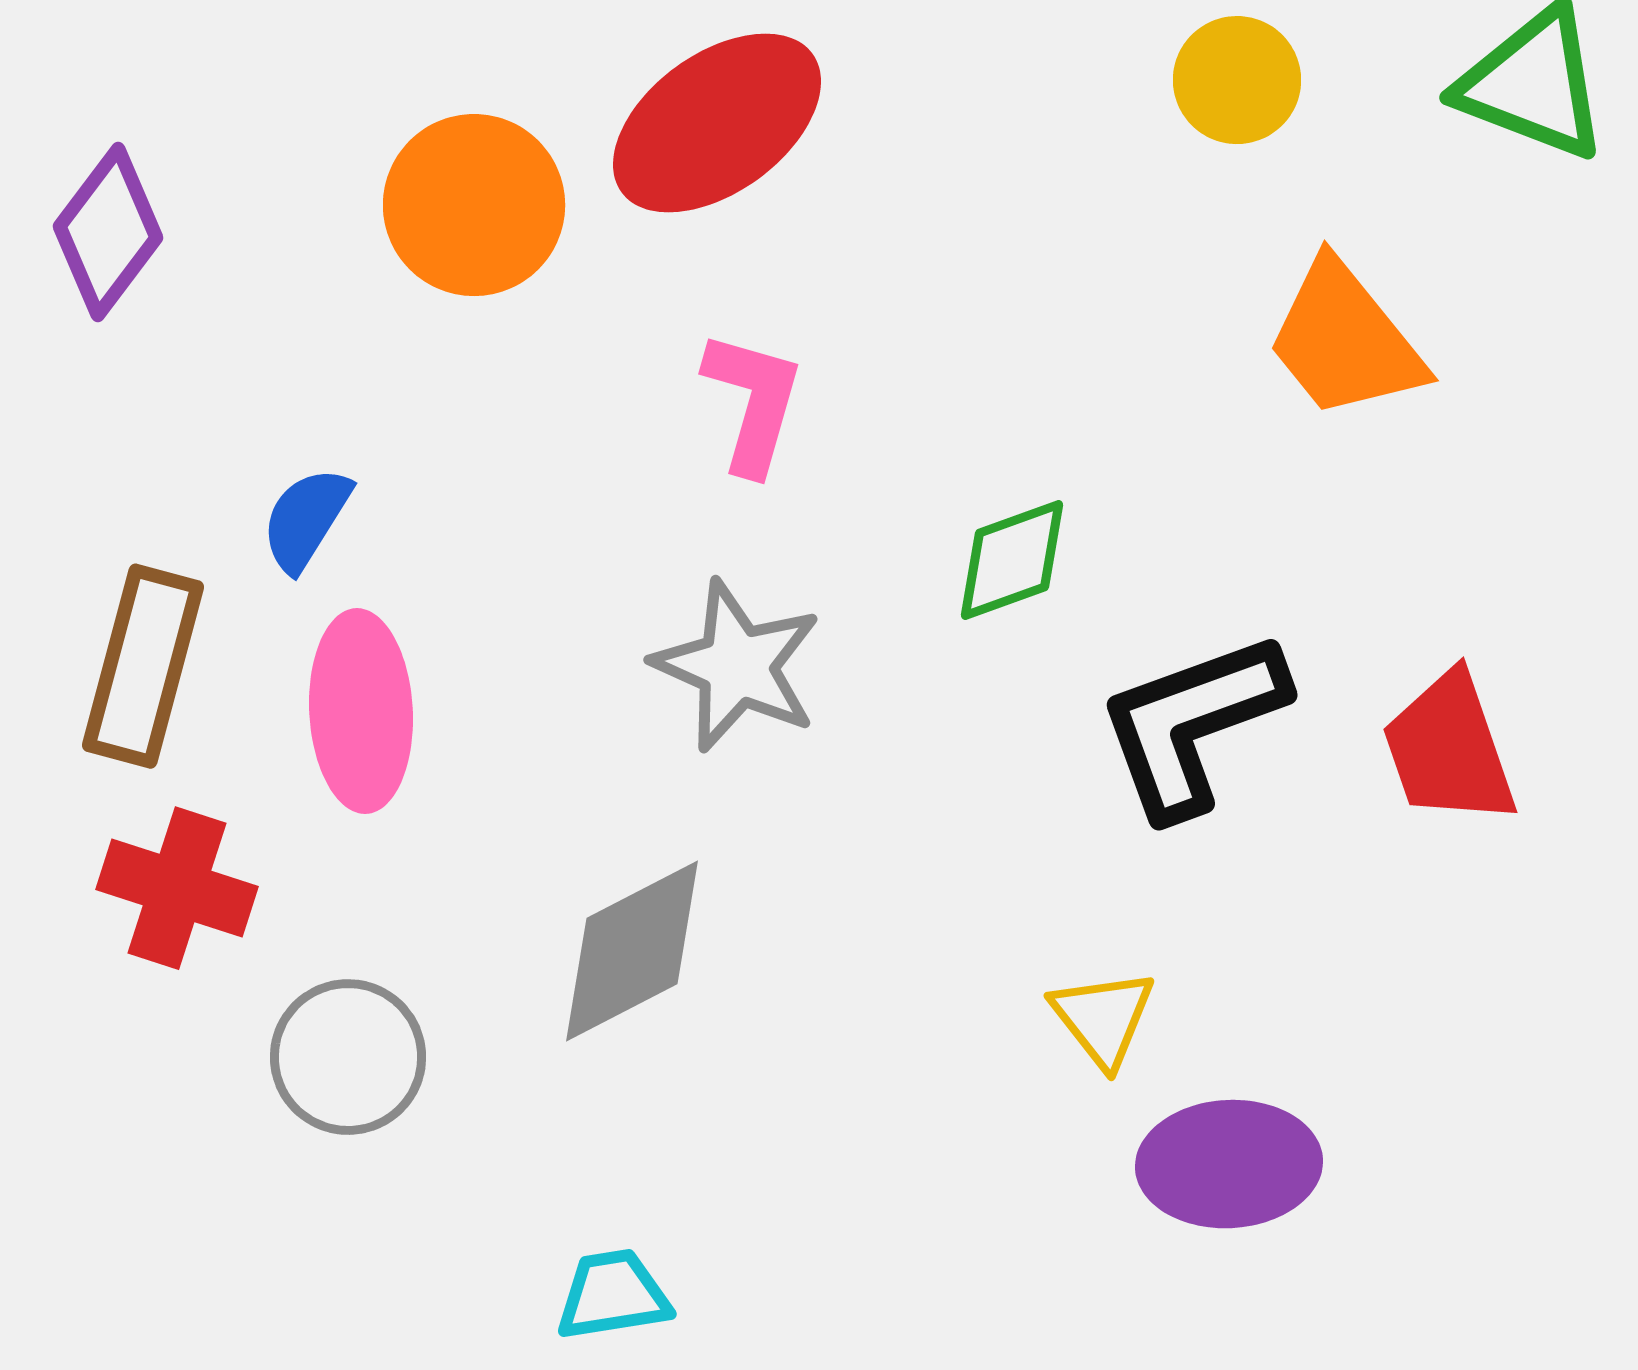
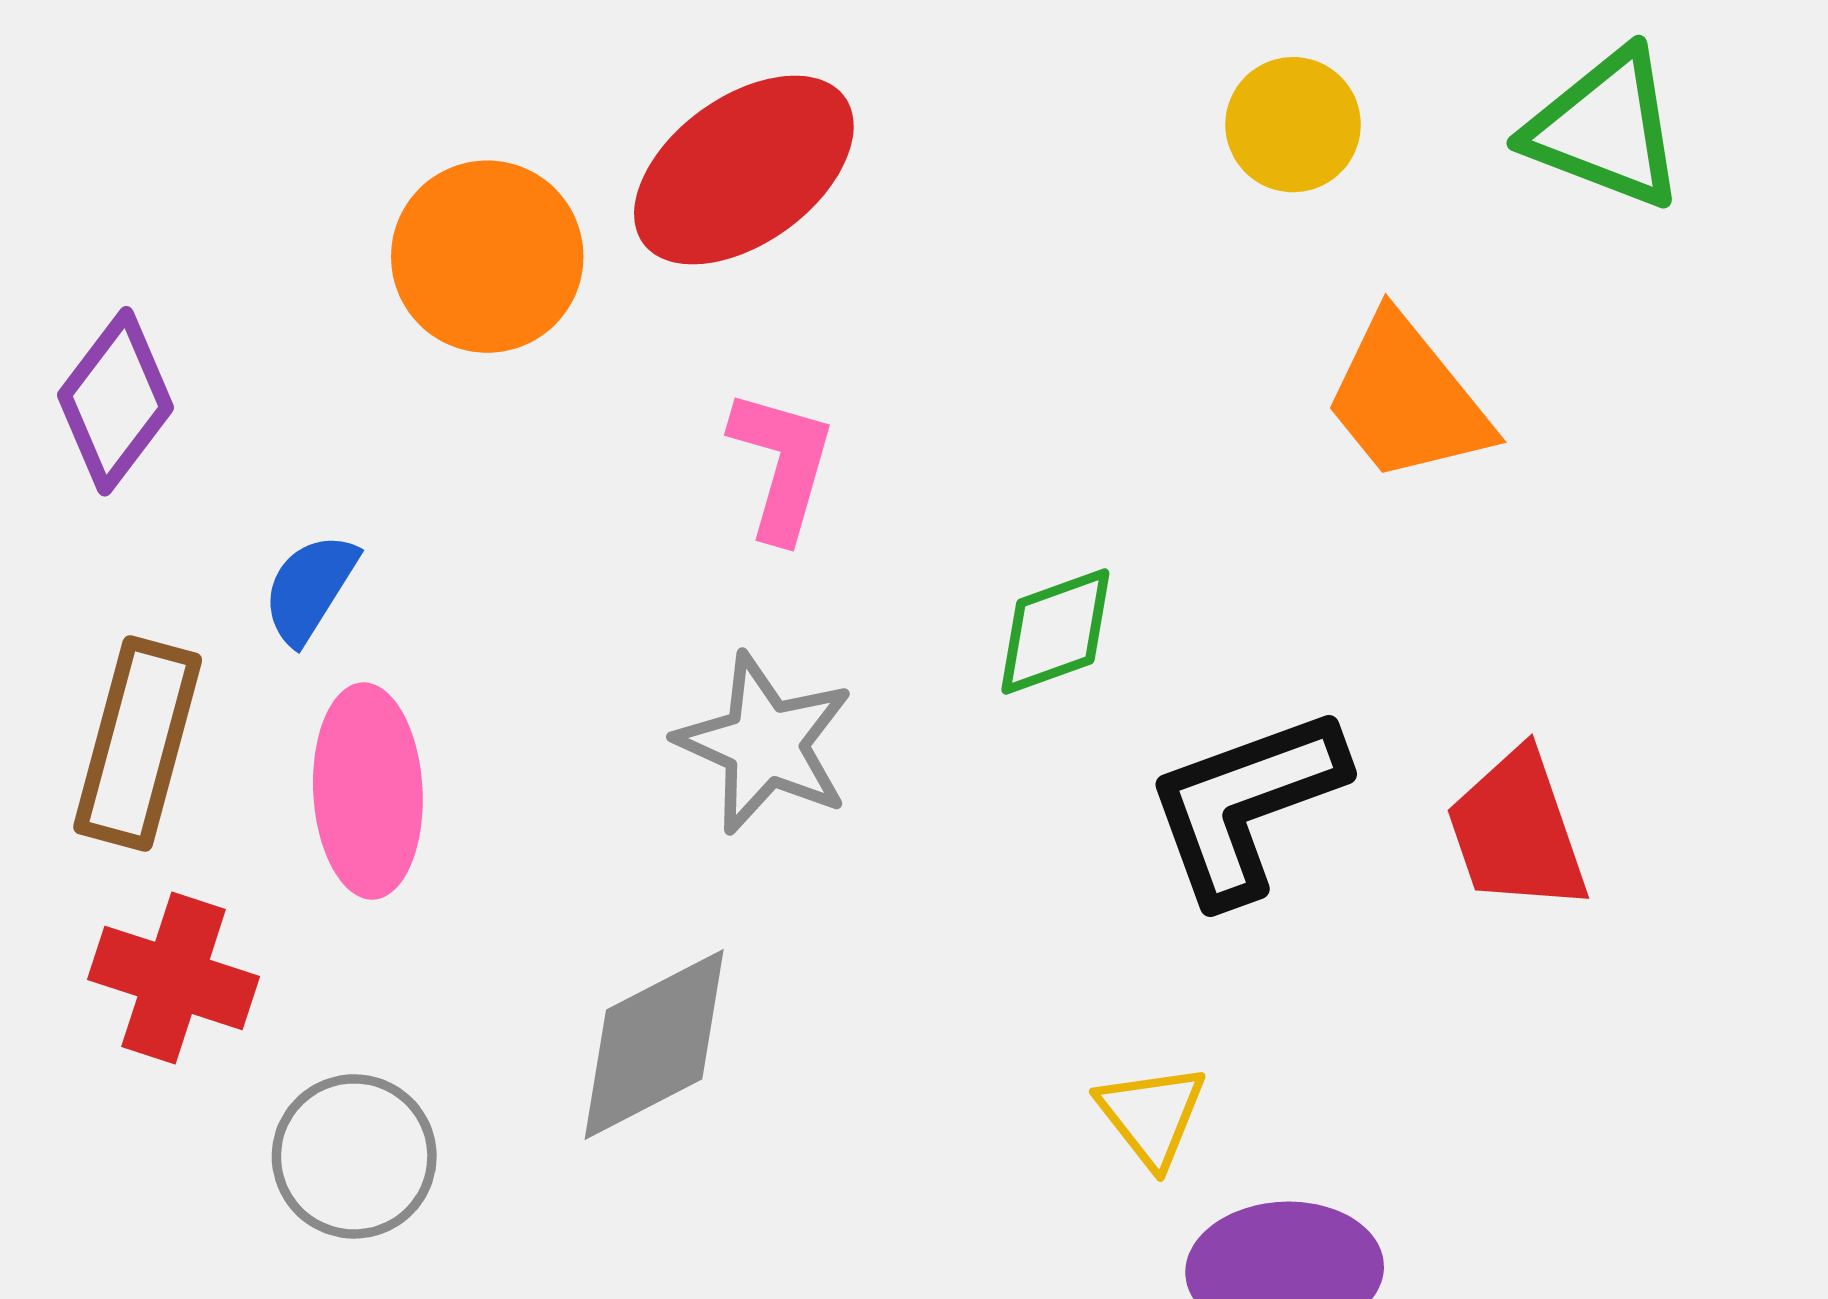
purple diamond: (108, 232) -> (115, 401), moved

